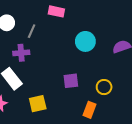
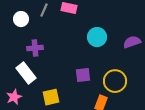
gray line: (32, 31) -> (44, 10), moved
yellow circle: (104, 87) -> (115, 81), size x1.5

